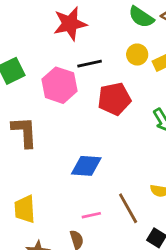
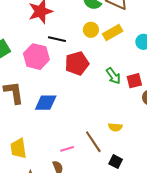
black line: (90, 64) -> (57, 39), turned 30
blue diamond: (86, 166) -> (46, 103), moved

